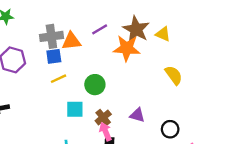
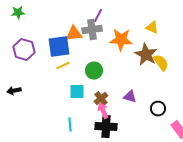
purple line: (100, 29) -> (98, 16), moved, turned -32
brown star: (136, 29) -> (146, 55), moved
gray cross: (51, 36) -> (92, 30), moved
blue square: (54, 56) -> (59, 47), size x1.6

